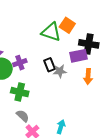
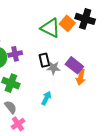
black cross: (89, 44) -> (85, 19), moved
purple rectangle: (79, 56) -> (74, 65), moved, turned 42
cyan arrow: (61, 127) -> (46, 98), moved

